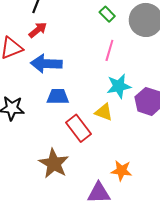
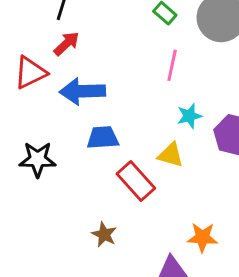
cyan star: (119, 86) -> (189, 116), size x0.7
brown star: (54, 163) -> (104, 234), size x0.6

